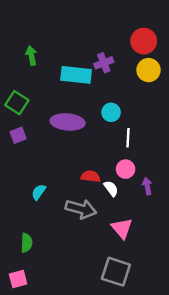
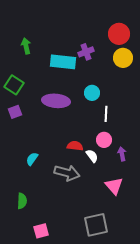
pink triangle: (122, 228) -> (114, 186), moved
gray square: (116, 272) -> (96, 225), turned -30
pink square: (18, 279) -> (41, 231), moved

